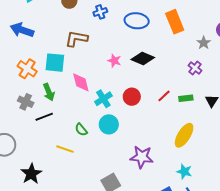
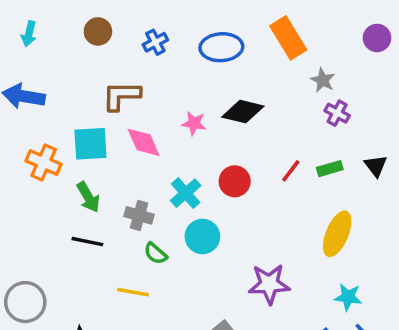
gray star: (204, 43) -> (323, 80), moved
pink diamond: (81, 82) -> (144, 142), moved
gray cross: (26, 102) -> (139, 215), moved
black line: (44, 117) -> (87, 242), turned 42

